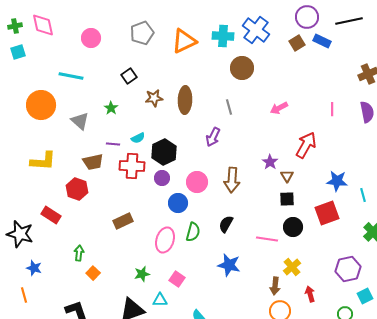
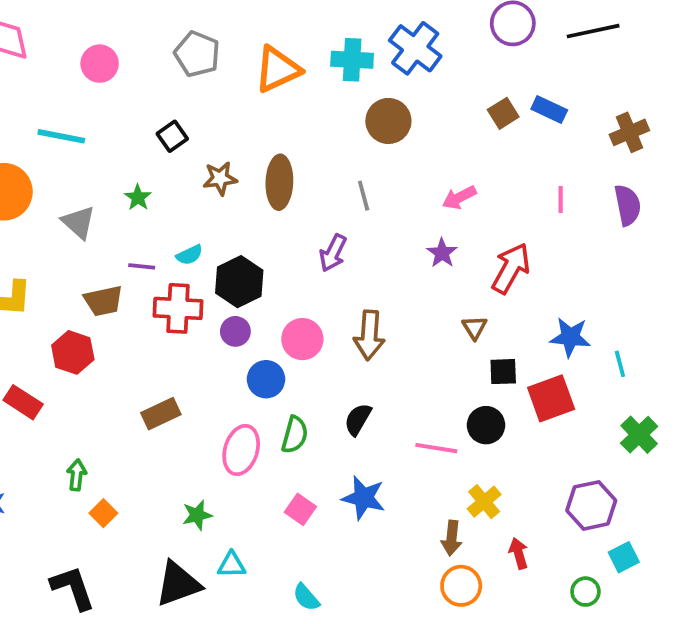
gray pentagon: (142, 33) -> (197, 54), turned -30
blue rectangle: (322, 41) -> (549, 109), moved
brown square: (297, 43) -> (503, 113), moved
purple star: (270, 162) -> (442, 253), moved
black square: (287, 199) -> (503, 372), moved
pink square: (177, 279) -> (300, 509), moved

